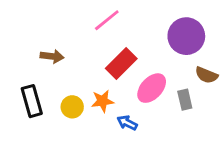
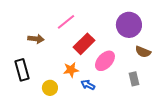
pink line: (107, 20) -> (66, 22), moved
gray rectangle: (185, 100) -> (134, 79), moved
yellow circle: (72, 107) -> (50, 88), moved

